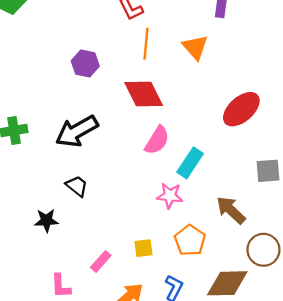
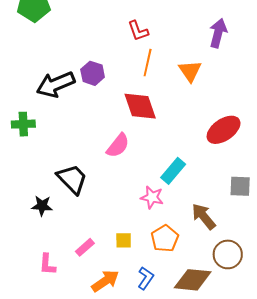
black arrow: (77, 131) -> (56, 84), moved
pink semicircle: (157, 140) -> (118, 146), moved
black trapezoid: (77, 186) -> (72, 179), size x1.6

